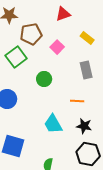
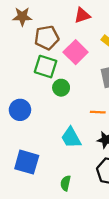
pink square: (57, 47) -> (76, 52), size x1.5
green square: (16, 57) -> (46, 67), moved, turned -35

